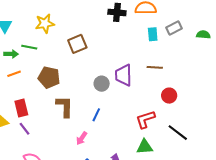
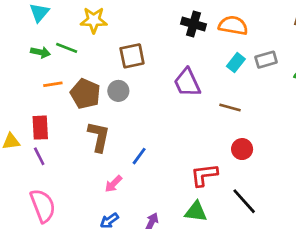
cyan rectangle: (153, 34) -> (236, 63), turned 32
orange line: (14, 74) -> (53, 84), moved
purple trapezoid: (124, 75) -> (187, 83), moved, turned -35
gray circle: (102, 84) -> (118, 91), moved

